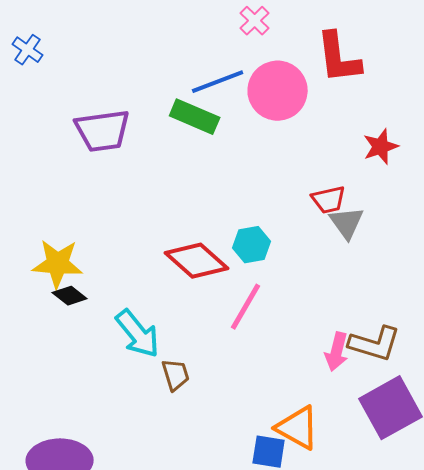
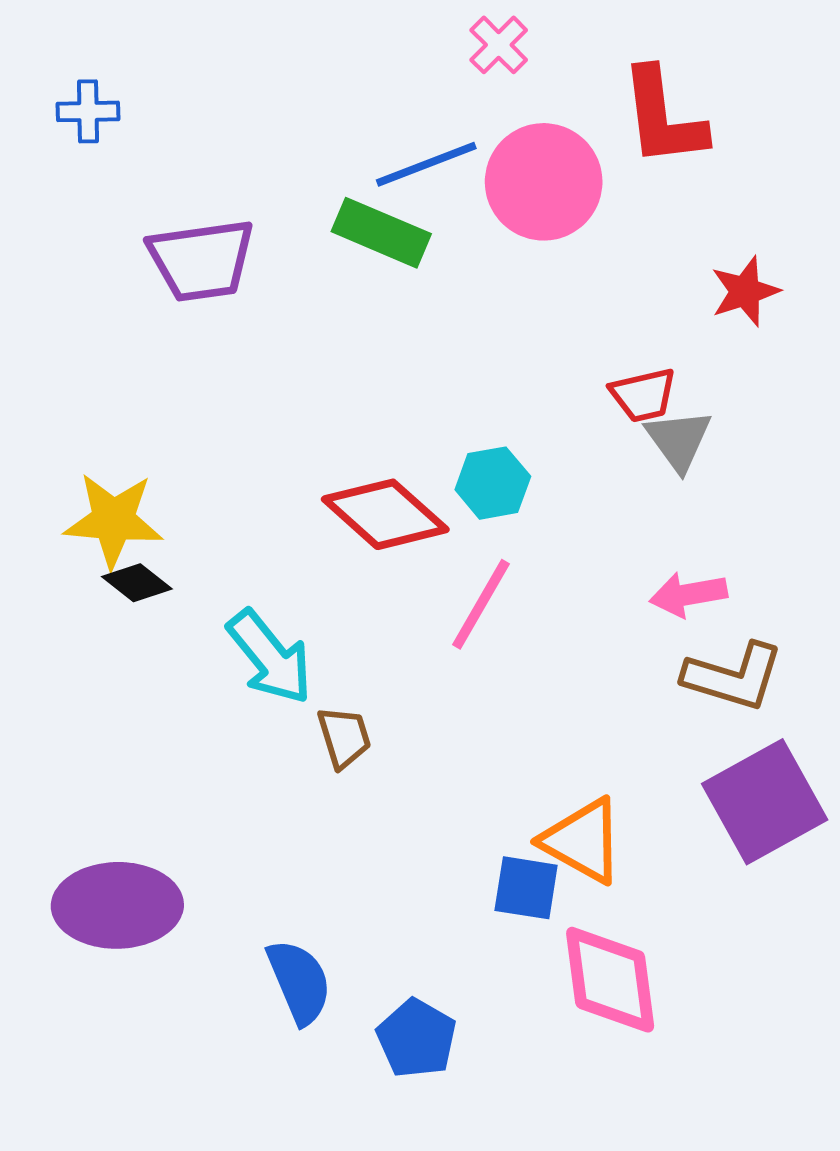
blue cross: (28, 50) -> (88, 111), moved, turned -36
pink arrow: (337, 352) -> (688, 594), moved, turned 66

